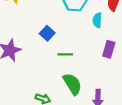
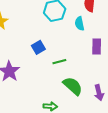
blue square: (47, 33) -> (38, 47), turned 32

